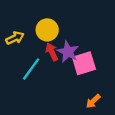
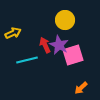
yellow circle: (47, 30) -> (65, 20), moved
cyan line: (31, 69) -> (27, 60), turned 40

